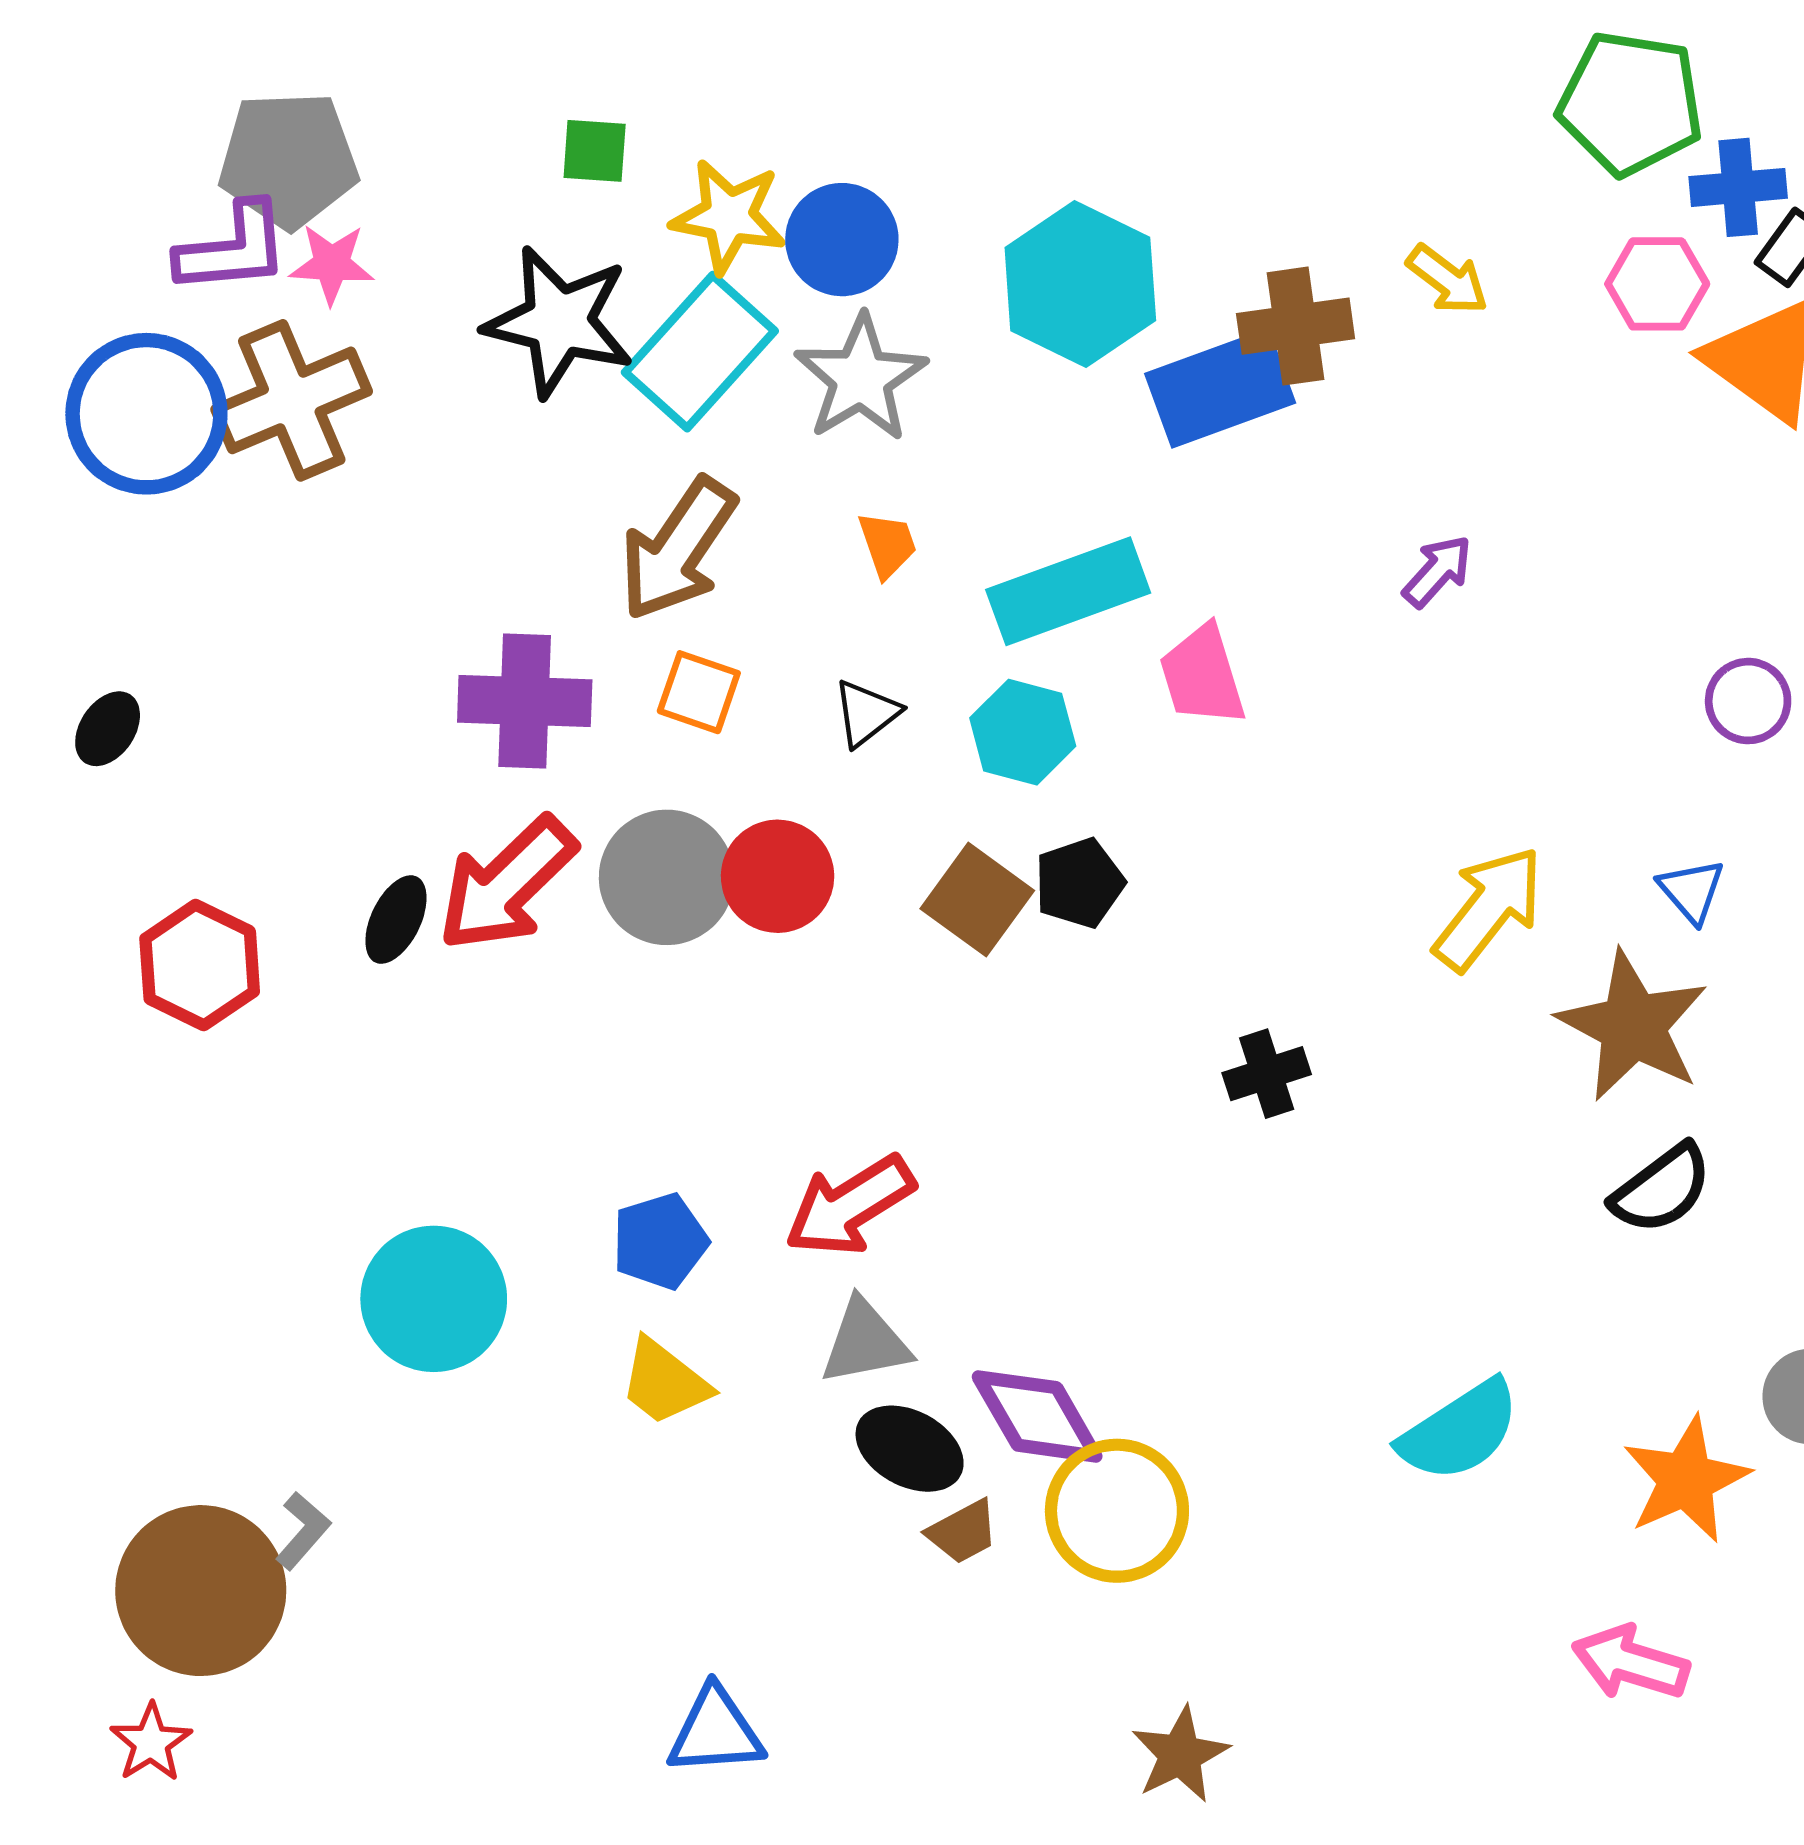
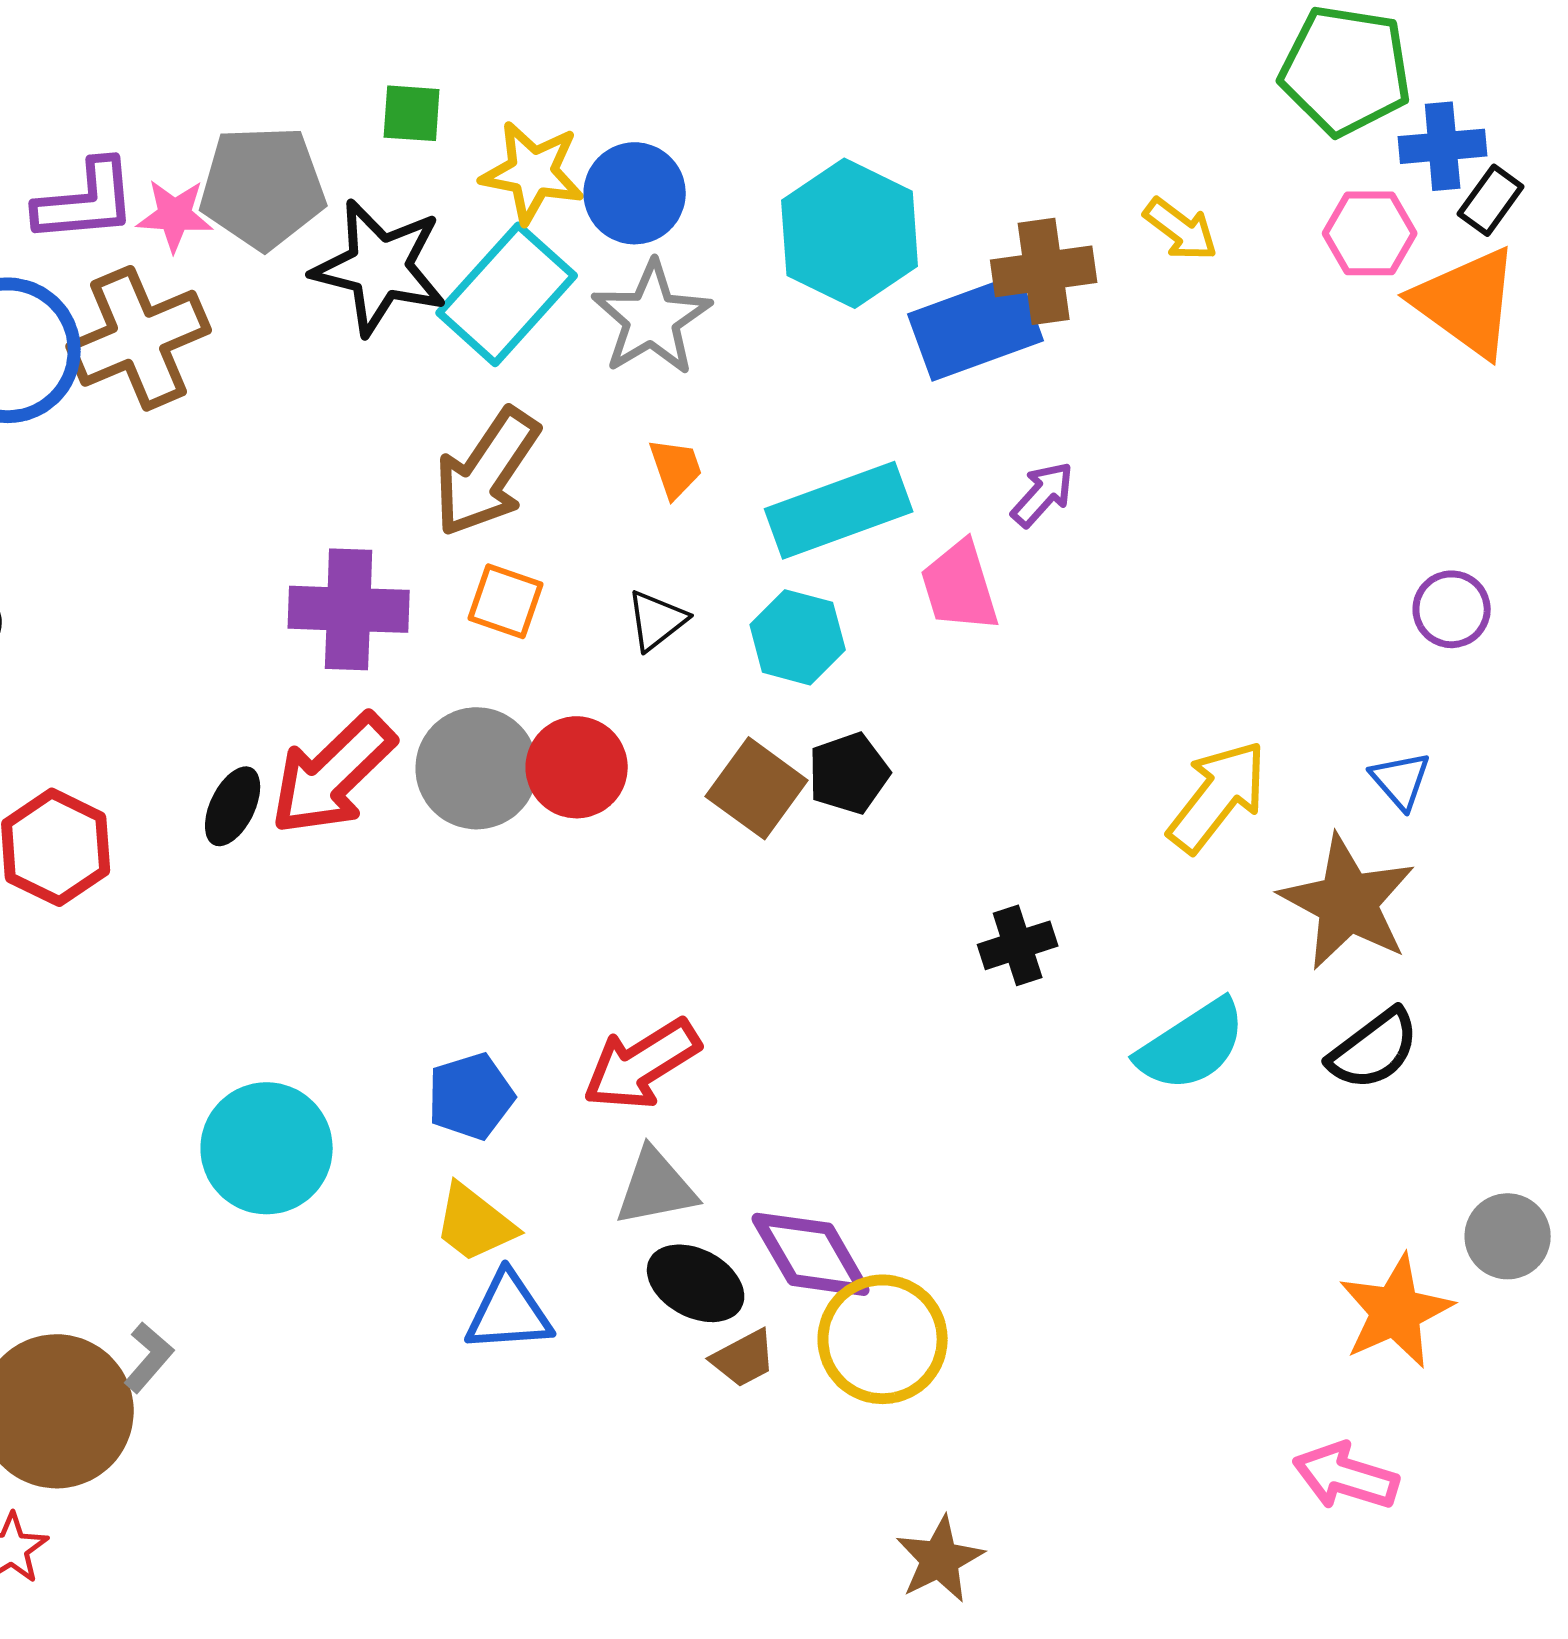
gray pentagon: (288, 160) -> (263, 187), moved
purple arrow: (1438, 571) -> (1043, 494), moved
cyan semicircle: (1460, 1431) -> (1192, 1045), moved
blue triangle: (715, 1731) -> (509, 1312), moved

